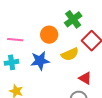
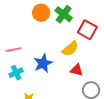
orange circle: (49, 35) -> (41, 13), moved
red triangle: (85, 78) -> (77, 70), moved

